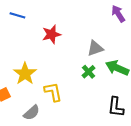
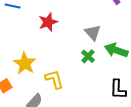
gray triangle: (95, 48) -> (93, 32), turned -48

